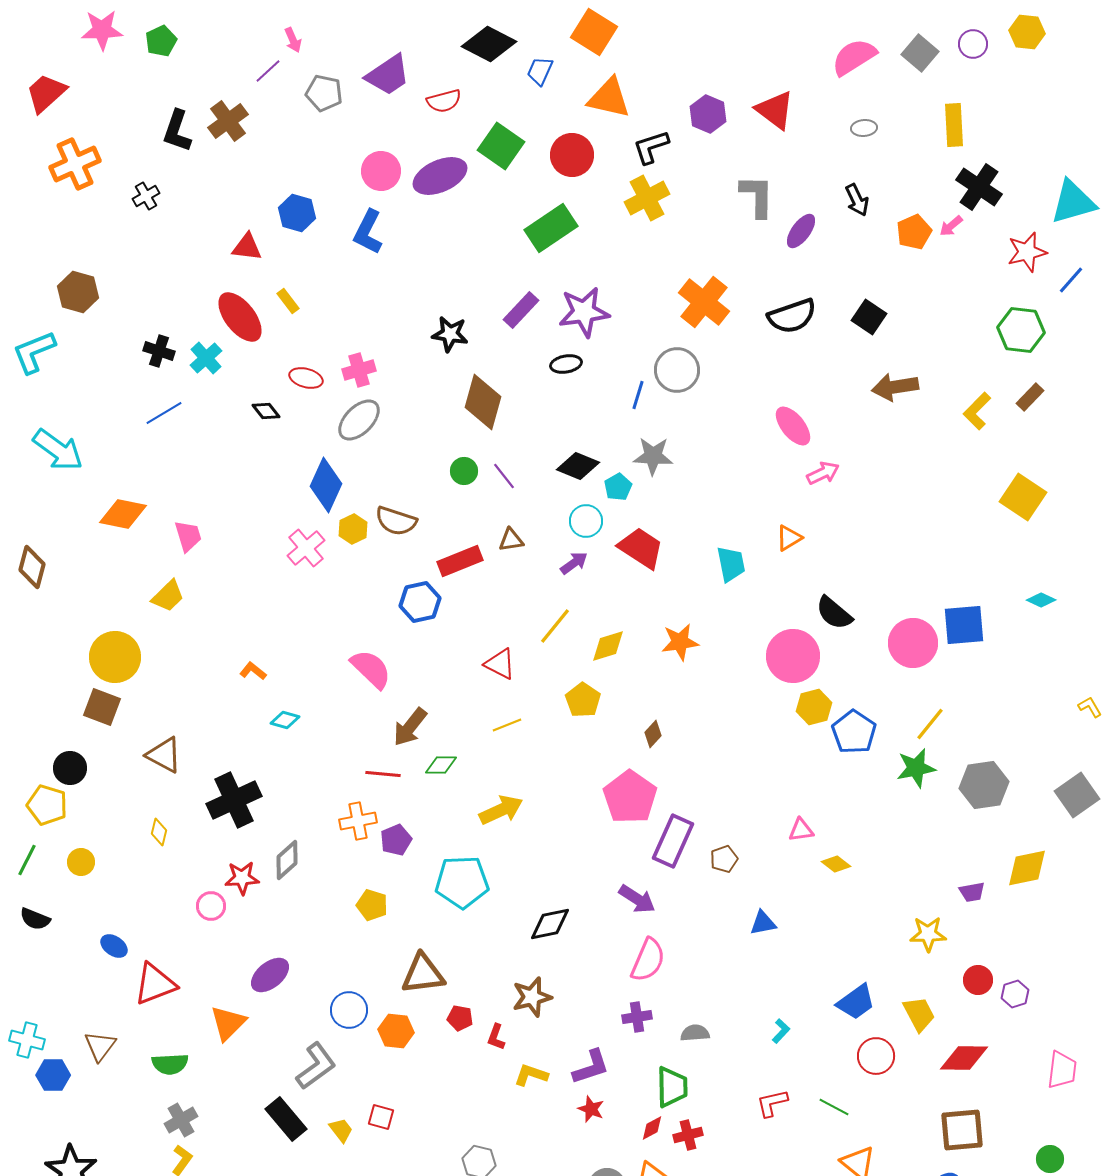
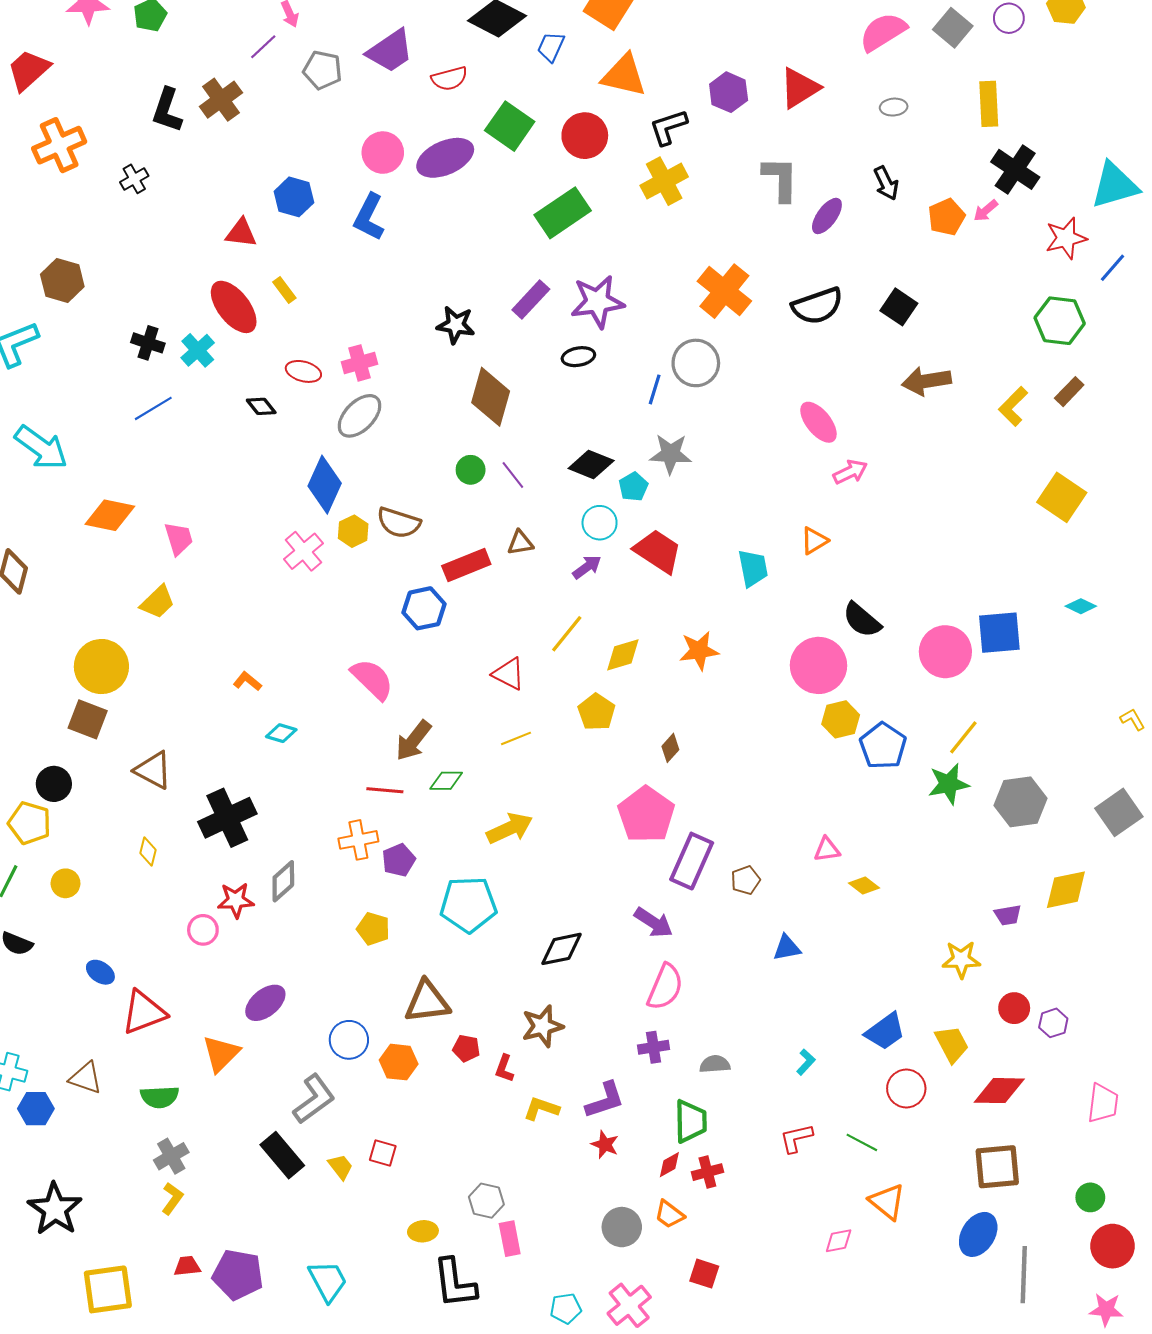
red triangle: (775, 110) -> (799, 88), turned 51
brown triangle: (100, 1046) -> (86, 1078), turned -48

